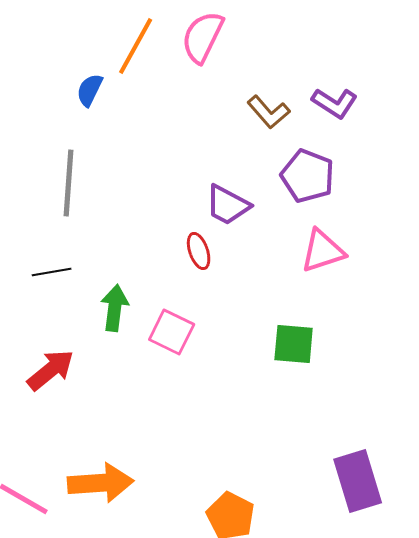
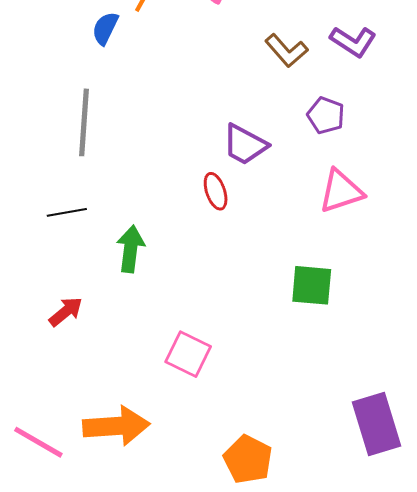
purple pentagon: (308, 176) -> (326, 115), size x0.7
pink square: (172, 332) -> (188, 354), moved
red arrow: (51, 370) -> (66, 312), size x0.7

